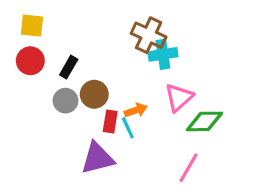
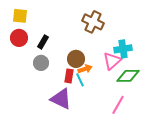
cyan cross: (163, 54) -> (123, 49), moved
brown circle: (94, 94) -> (76, 59), moved
purple triangle: (97, 158) -> (61, 99), turned 40

